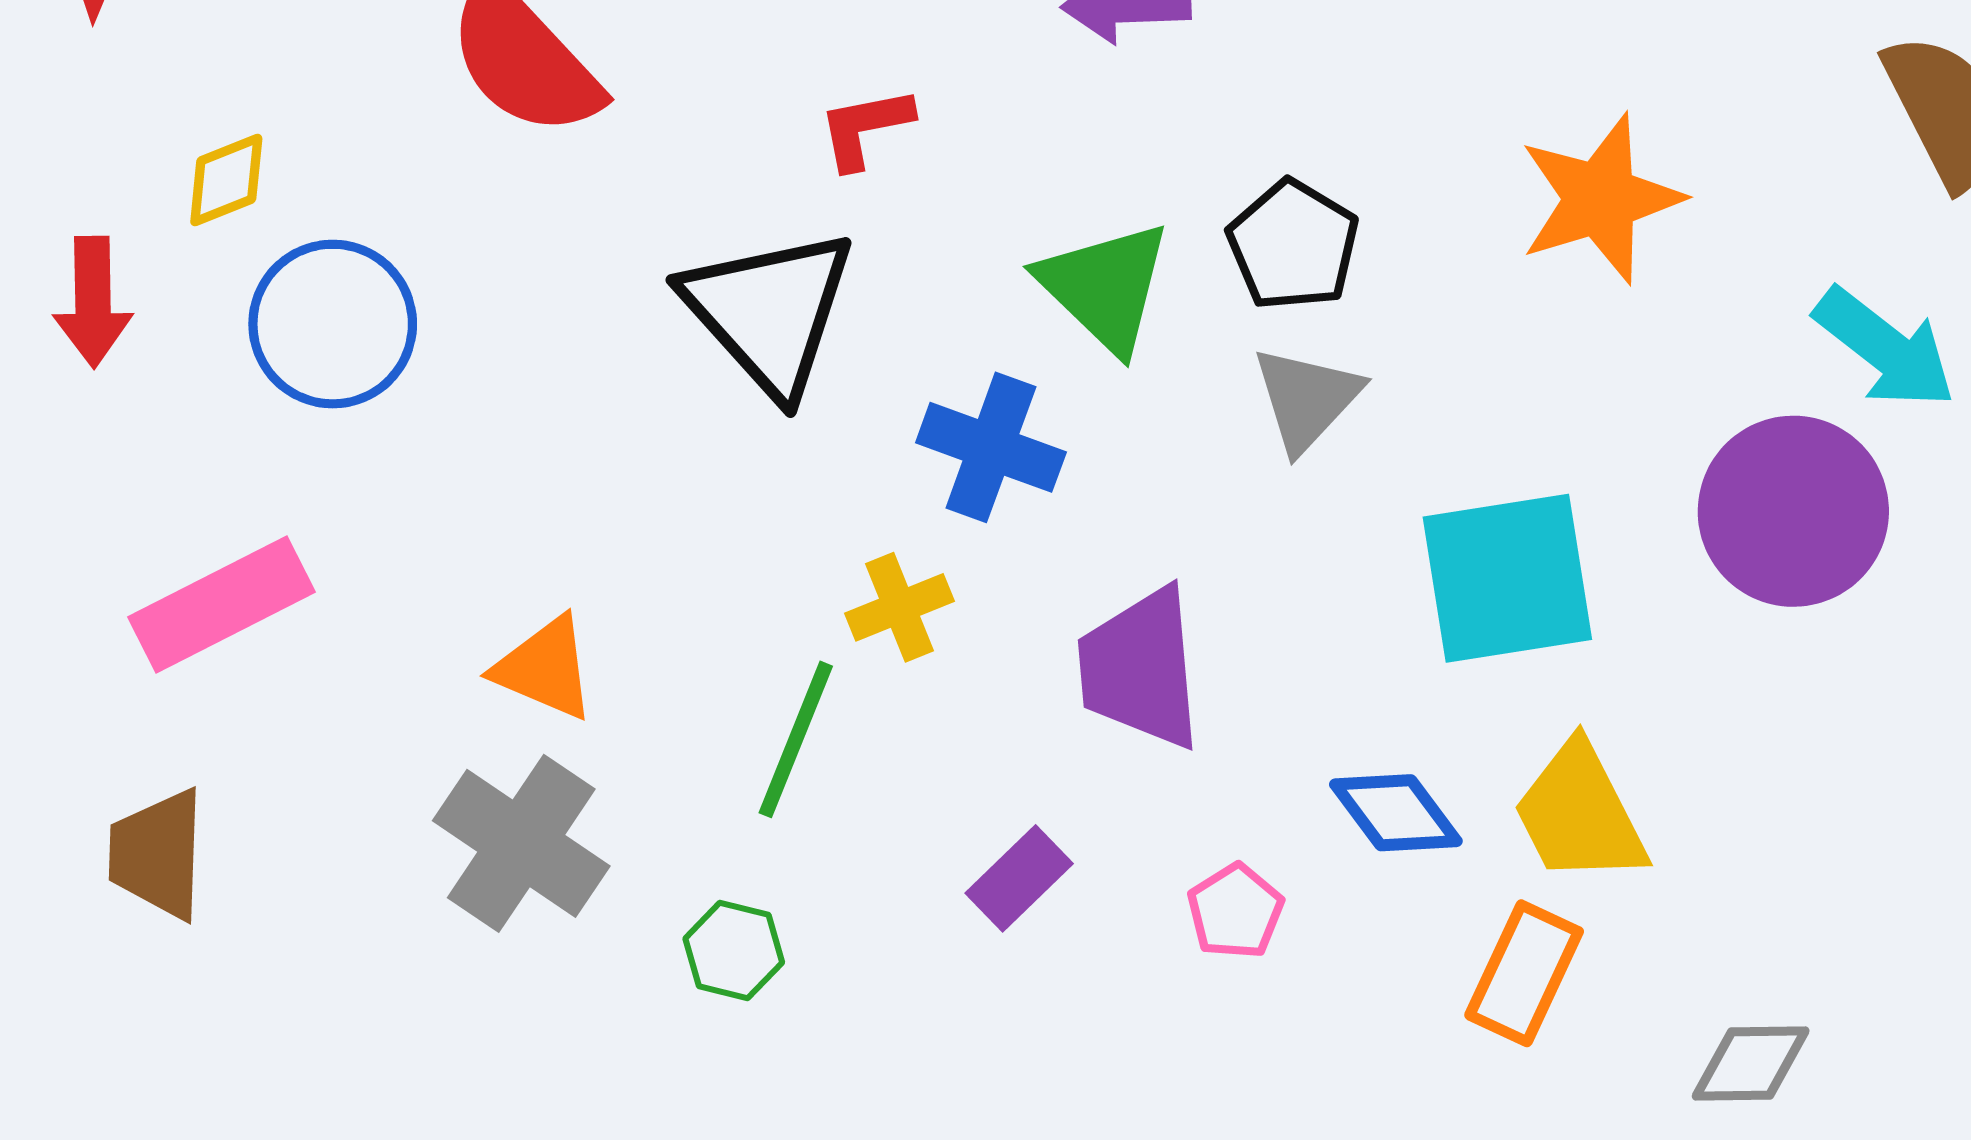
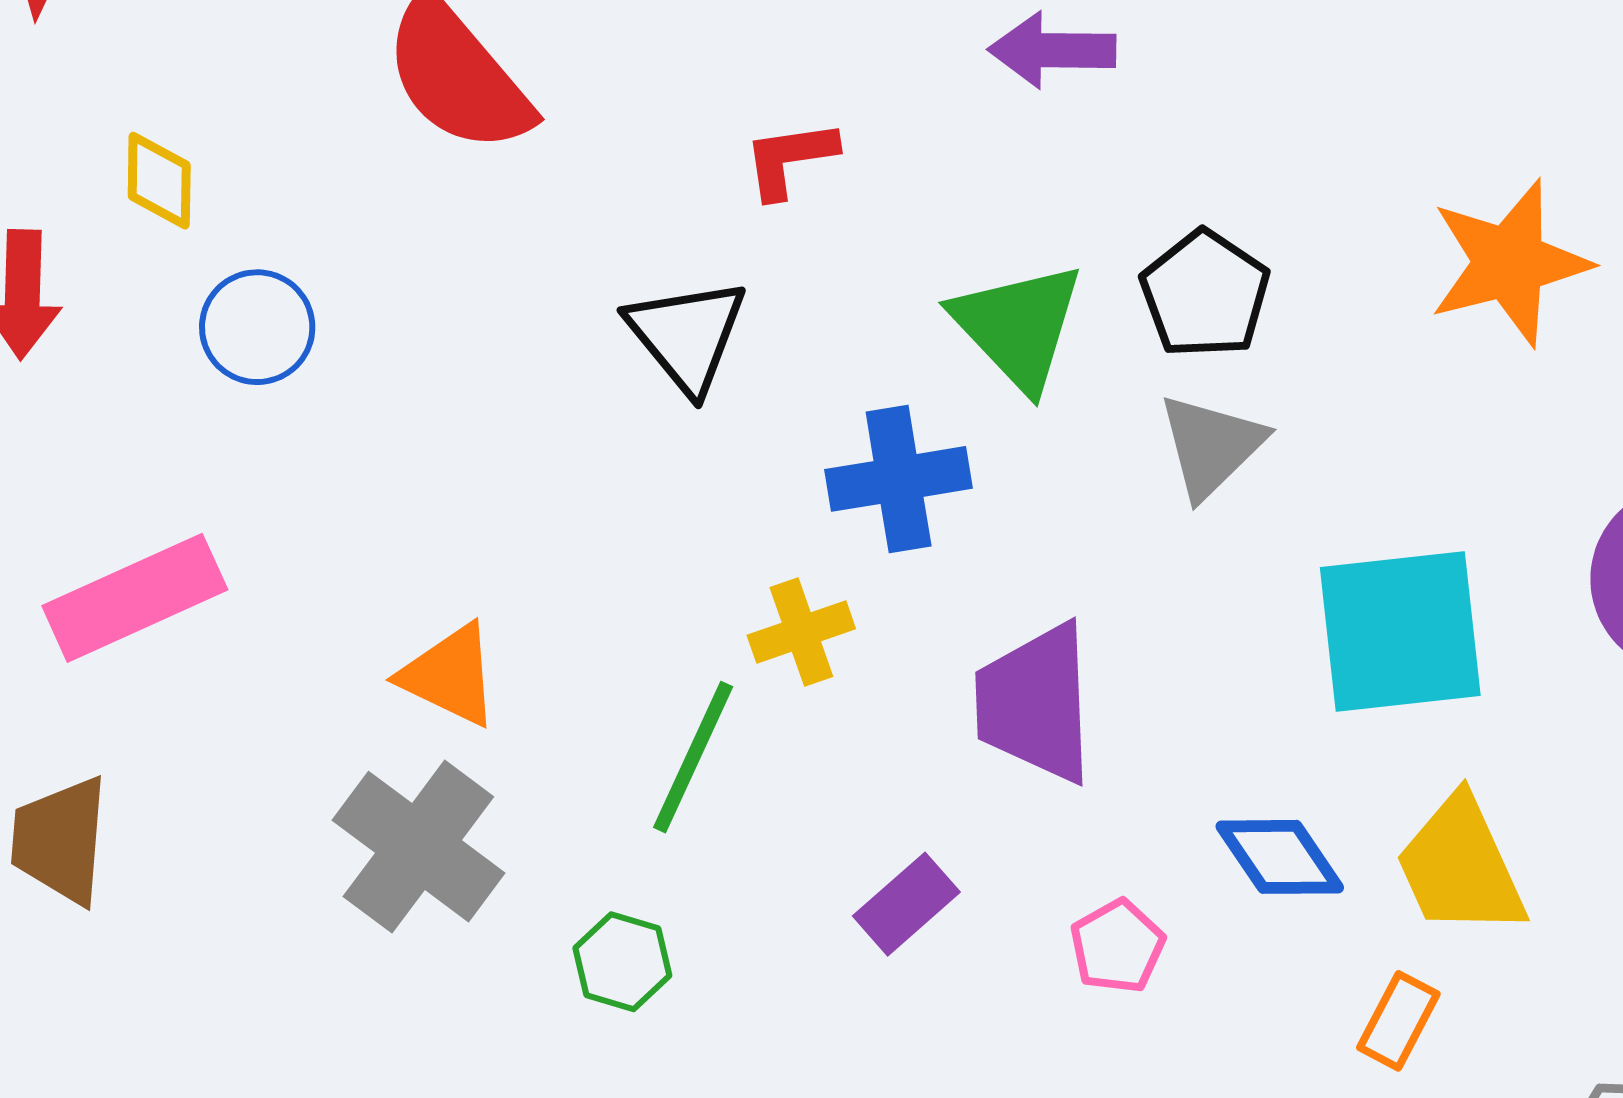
yellow diamond: (226, 180) -> (159, 181), turned -70
black triangle: (769, 312) -> (687, 335), size x0.7
blue circle: (333, 324) -> (257, 327), size x0.7
blue cross: (991, 447) -> (899, 479), turned -32
orange rectangle: (1524, 973) -> (1398, 1021), size x0.7

